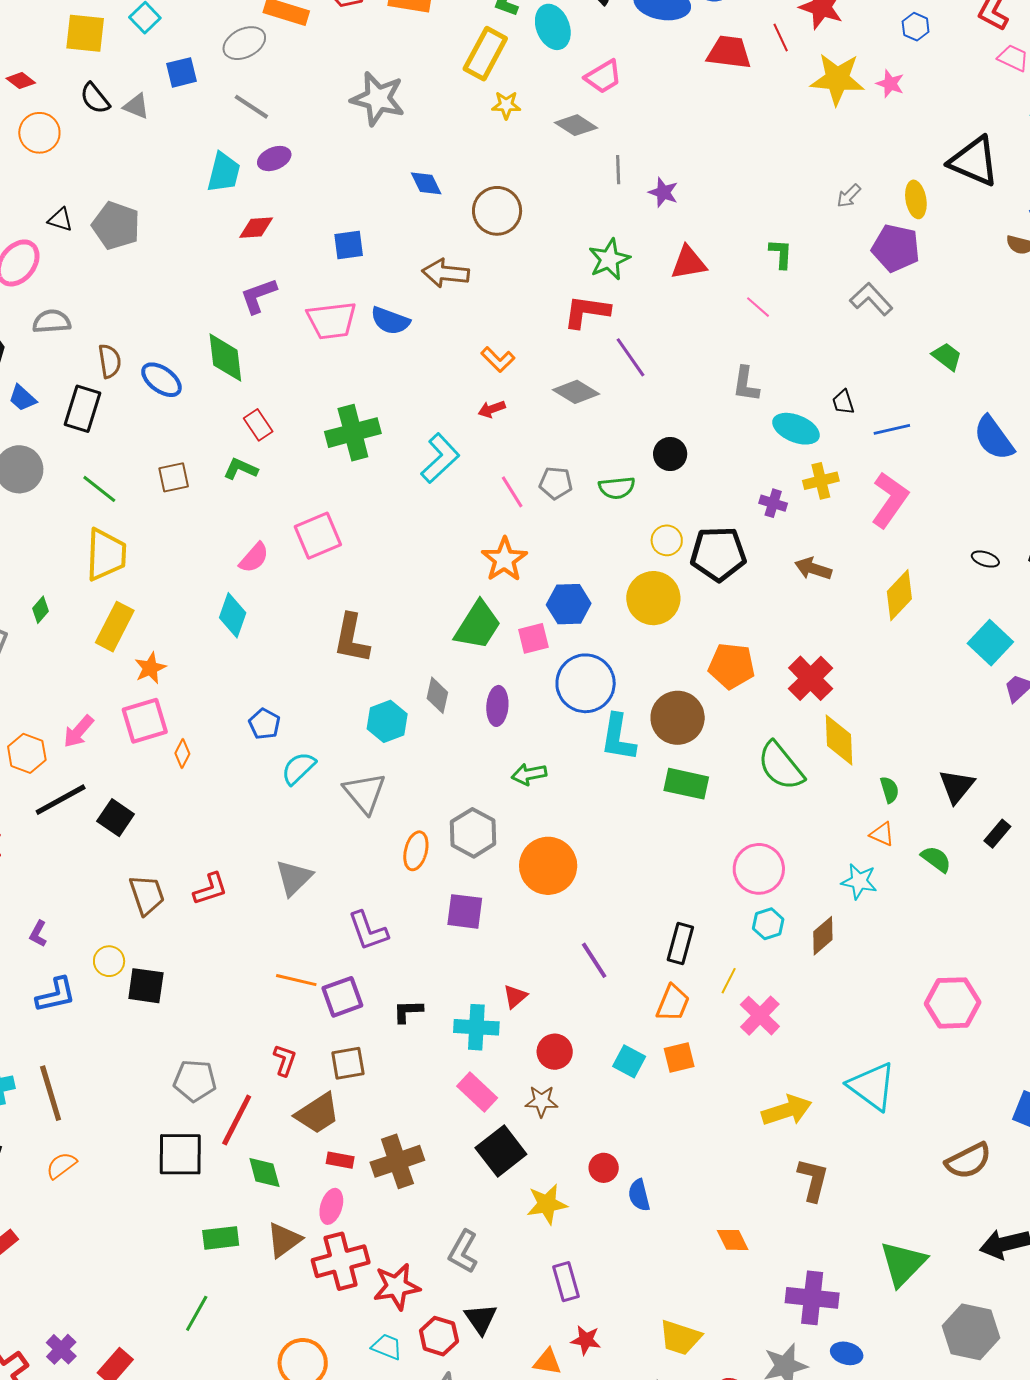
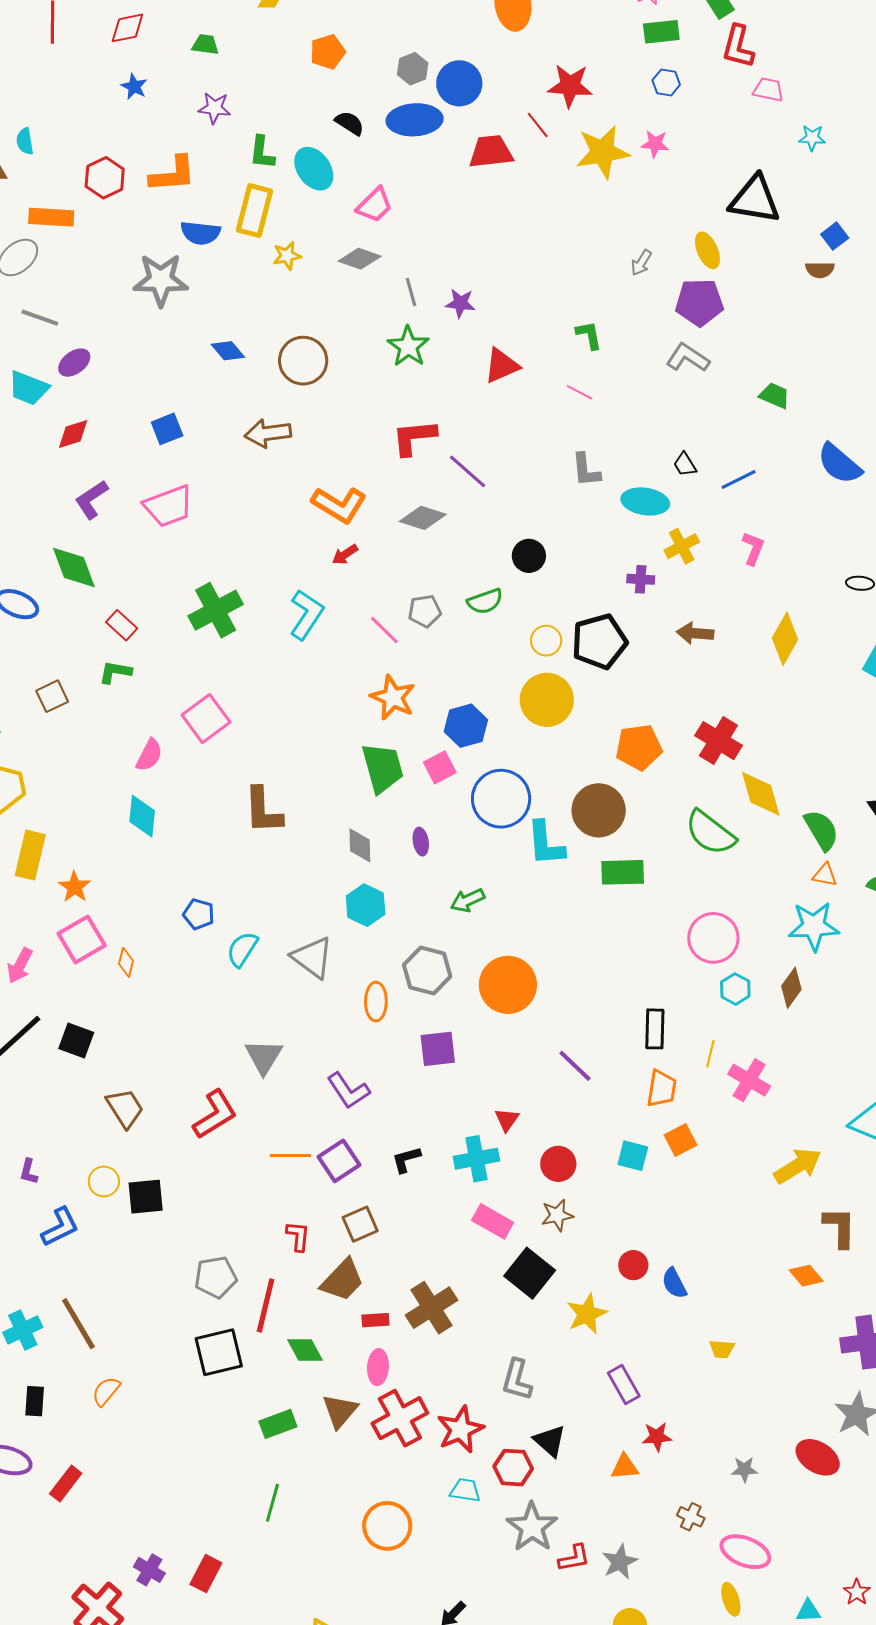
cyan trapezoid: (224, 172) -> (29, 388), turned 111
green star: (609, 259) -> (408, 346), moved
blue semicircle: (390, 321) -> (200, 233), moved
orange L-shape: (498, 359) -> (339, 505), size x1.6
pink L-shape: (890, 500) -> (753, 548), size x0.6
green trapezoid: (478, 625) -> (383, 768), turned -34
purple ellipse: (497, 706) -> (421, 842), size x0.7
cyan hexagon: (387, 721) -> (366, 905), moved
green semicircle: (889, 790) -> (822, 830), size x1.6
cyan star: (859, 881) -> (814, 926), size x1.4
red L-shape: (210, 889) -> (215, 1115), moved, size x1.4
orange diamond: (733, 1240) -> (806, 1276), moved
yellow trapezoid: (680, 1337) -> (722, 1349), moved, size x0.6

